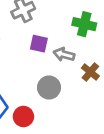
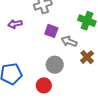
red circle: (23, 117) -> (44, 85), moved

